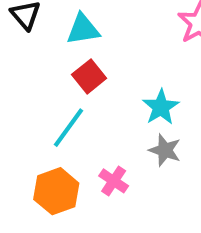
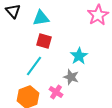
red square: (89, 76) -> (44, 41), turned -35
gray star: (165, 150) -> (71, 77), moved

